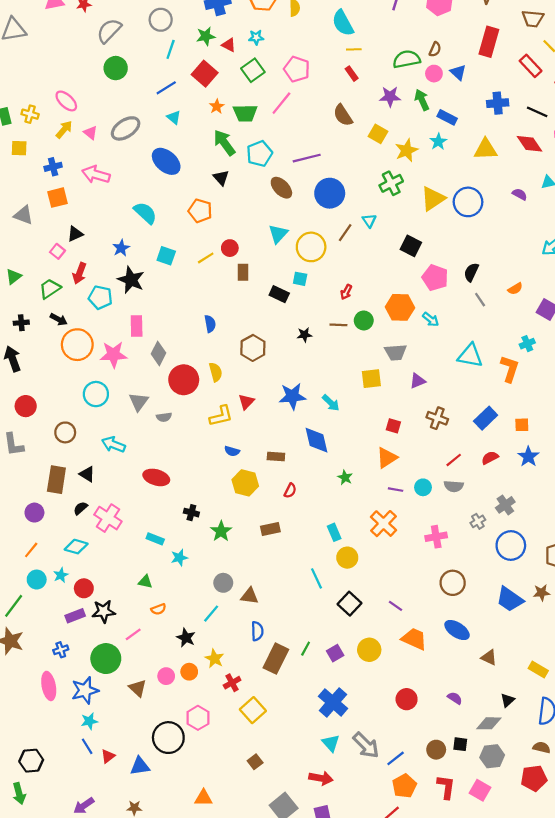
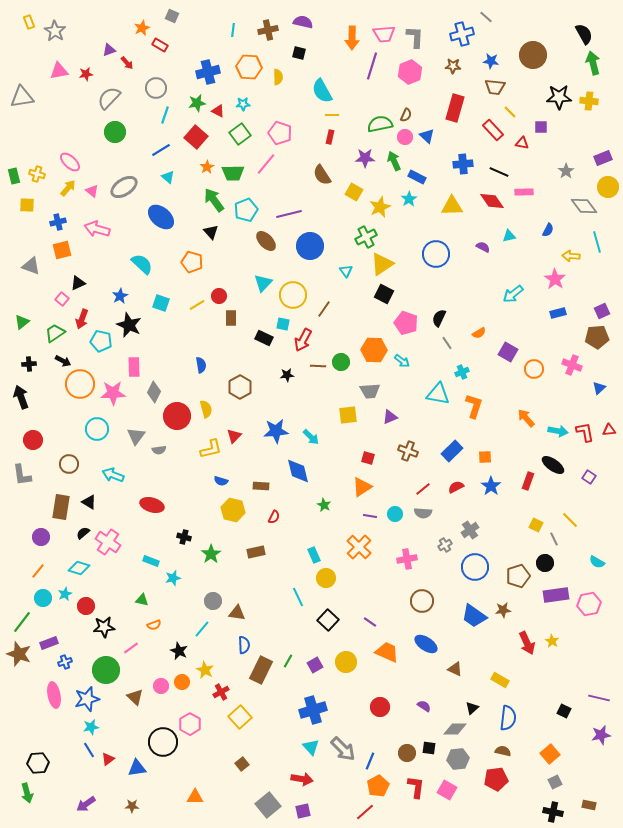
red rectangle: (352, 74) -> (330, 137), turned 48
yellow triangle: (433, 199) -> (382, 264), moved
brown line: (345, 233) -> (324, 309), moved
red arrow: (346, 292) -> (303, 340), moved, size x1.6
cyan cross: (527, 344) -> (462, 372), moved
purple rectangle: (75, 616) -> (49, 643), moved
blue cross: (333, 702) -> (313, 710), turned 32
blue line: (396, 758) -> (370, 761), turned -30

